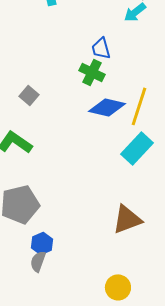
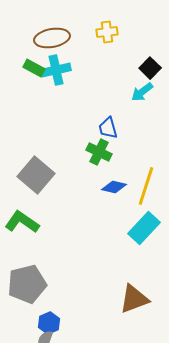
gray square: (29, 95) -> (36, 175), size x1.8
blue diamond: (107, 107) -> (114, 187), size x0.7

